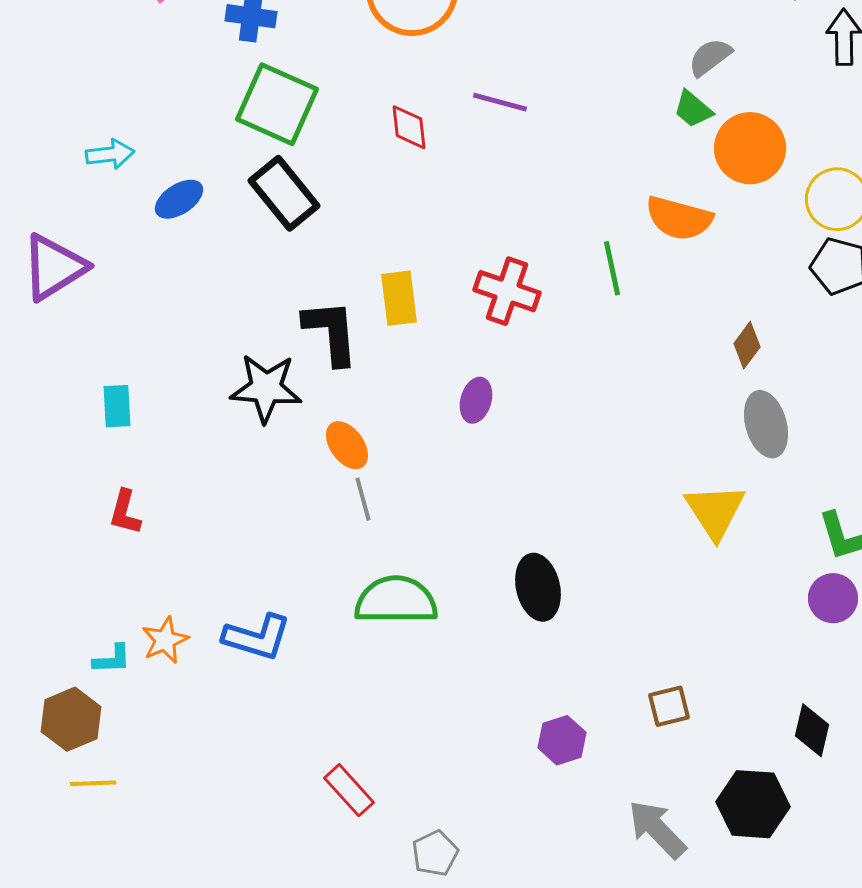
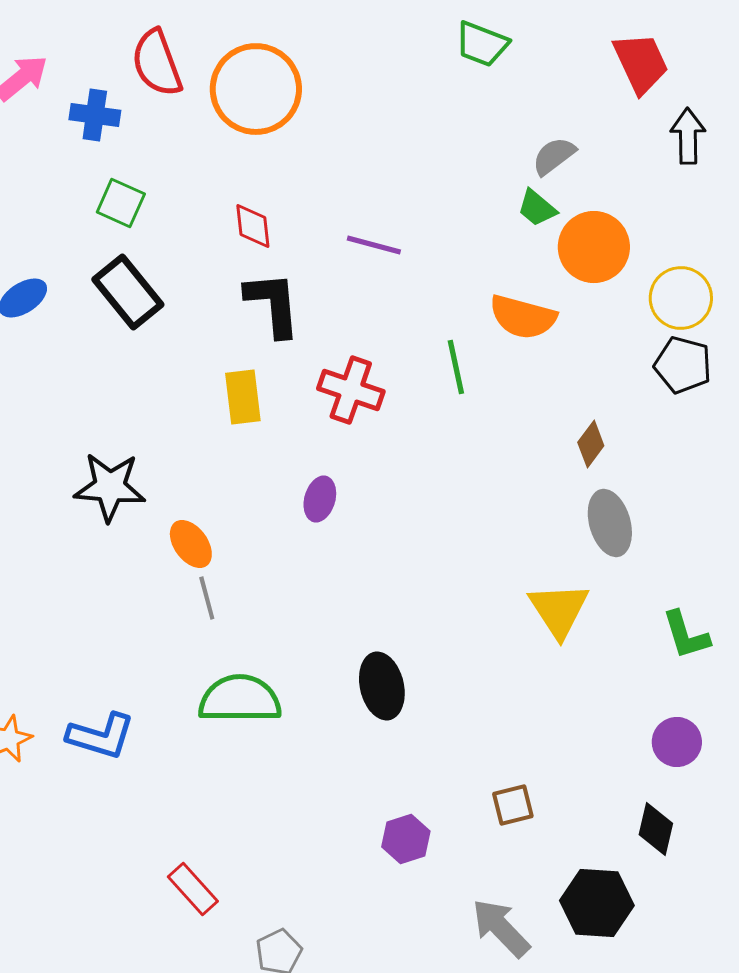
purple line: (500, 102) -> (374, 245), moved
green square: (277, 104) -> (121, 203), size x0.6
black L-shape: (331, 332) -> (273, 304), moved
purple circle: (833, 598) -> (677, 742), moved

